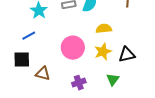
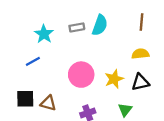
yellow semicircle: (104, 29) -> (140, 54), moved
black square: (22, 60) -> (25, 99), moved

